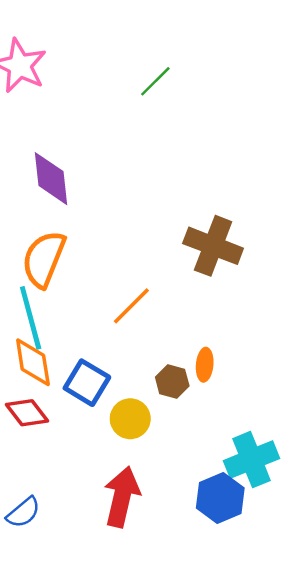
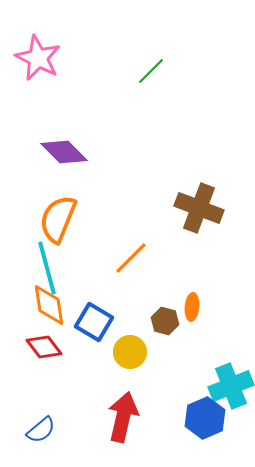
purple diamond: (51, 179) -> (64, 152), turned -39

